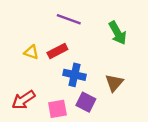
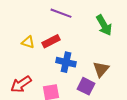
purple square: (86, 102) -> (86, 86), moved

